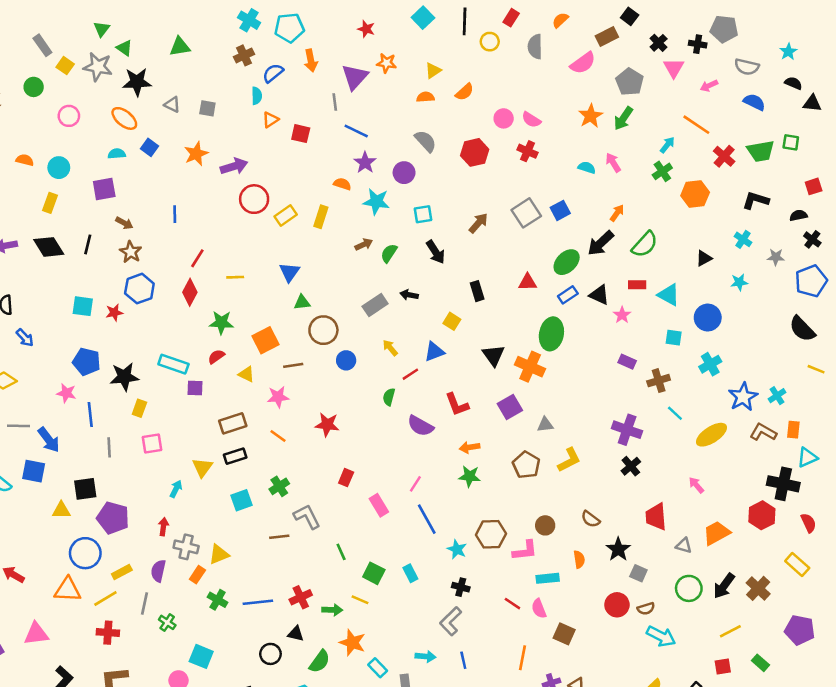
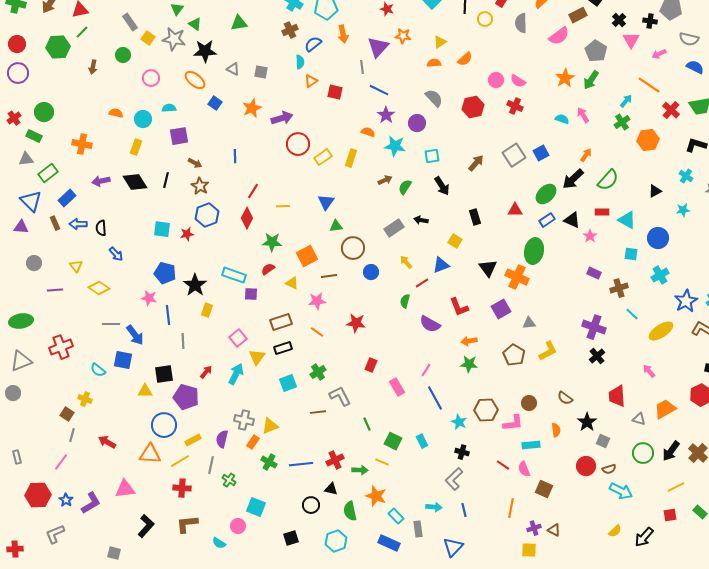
cyan semicircle: (117, 154) -> (169, 108), moved
black star: (124, 377) -> (195, 285), turned -30
pink square: (152, 444) -> (238, 338), moved, turned -30
cyan arrow: (176, 489) -> (236, 374), size x1.5
red arrow: (163, 527) -> (206, 372), moved, turned 32
green semicircle: (320, 661) -> (350, 511), turned 132

